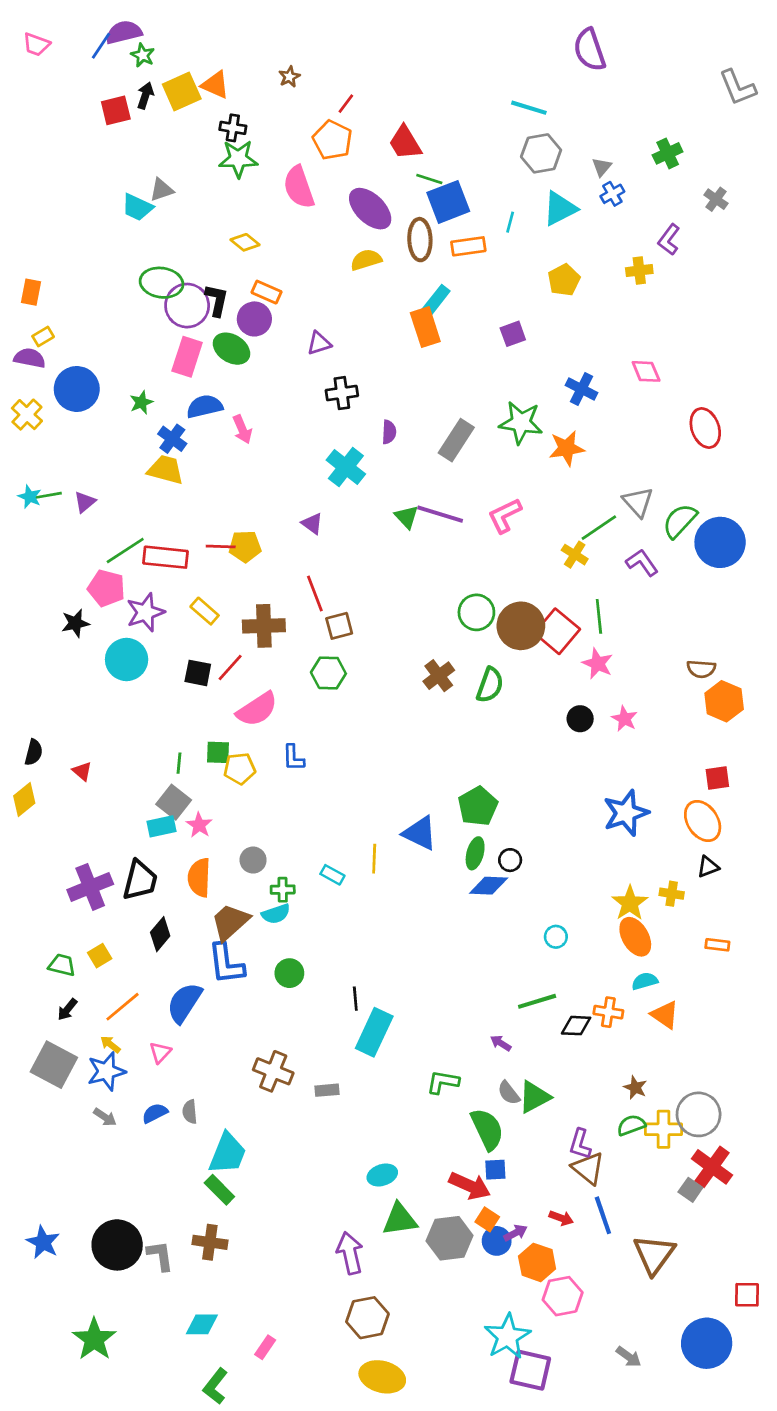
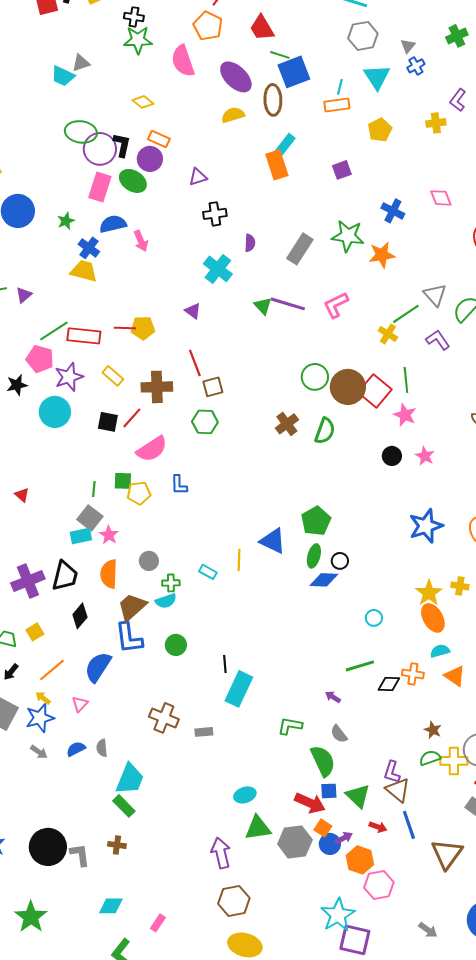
cyan triangle: (560, 209) -> (377, 77), turned -36
orange rectangle: (468, 246) -> (337, 105), moved
green triangle: (534, 1097) -> (358, 796), moved, turned -48
brown cross: (210, 1242) -> (117, 845), size x0.7

